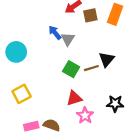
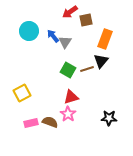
orange rectangle: (115, 14) -> (105, 39), moved
cyan circle: (16, 52) -> (29, 31), moved
black star: (115, 104) -> (109, 118), moved
pink star: (85, 115) -> (68, 114), moved

